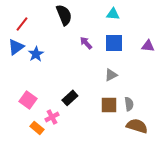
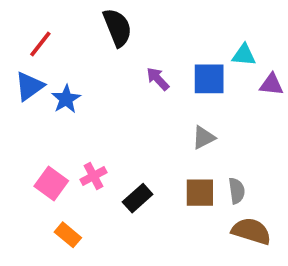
cyan triangle: (113, 14) -> (244, 55), moved
black rectangle: (70, 98) -> (138, 198), moved
pink cross: (52, 117) -> (94, 176), moved

